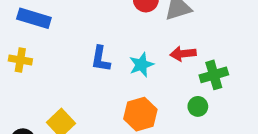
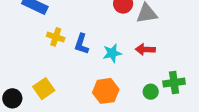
yellow cross: (20, 60) -> (56, 37), moved
green cross: (214, 75) -> (174, 83), moved

